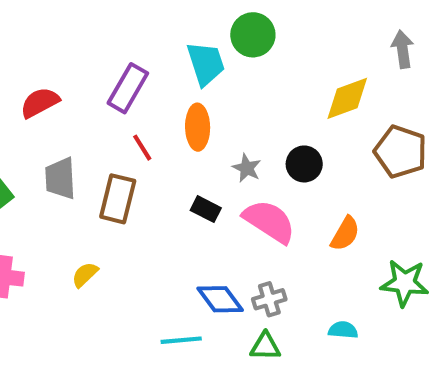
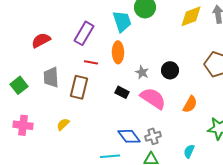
yellow diamond: (347, 98) -> (191, 16), moved
red line: (142, 148) -> (91, 62), turned -48
cyan semicircle: (343, 330) -> (189, 151), turned -72

